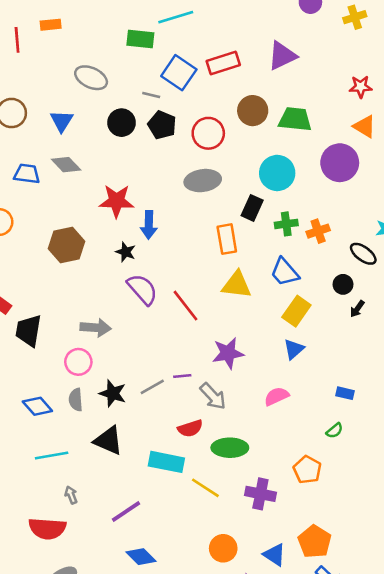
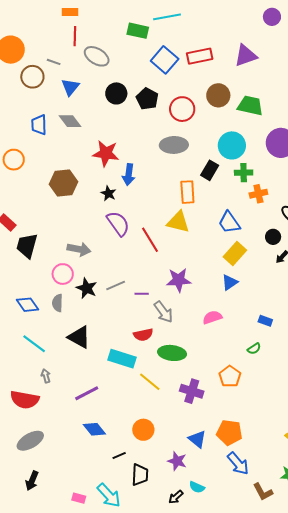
red line: (17, 40) -> (75, 36), moved
gray line: (151, 95) -> (54, 62), moved
blue trapezoid: (27, 174) -> (39, 125), turned -105
green cross: (286, 224) -> (244, 173), moved
yellow triangle: (237, 285) -> (178, 222), moved
gray line: (152, 387) -> (116, 285), moved
black star: (113, 393) -> (87, 288), moved
cyan line: (52, 455) -> (34, 344), turned 40
orange pentagon: (315, 542) -> (229, 432), turned -30
orange circle: (223, 548) -> (143, 430), moved

